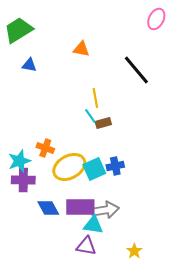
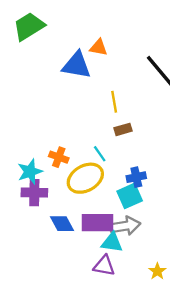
blue triangle: (29, 65) -> (76, 65), moved, size x1.8
cyan line: (90, 116) -> (100, 154), moved
cyan square: (94, 169) -> (130, 196), moved

